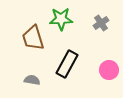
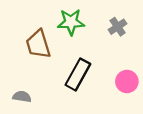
gray semicircle: (32, 80) -> (22, 97), moved

